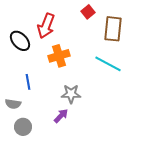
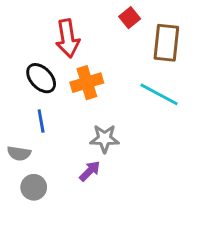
red arrow: (46, 26) -> (68, 38), turned -30
black ellipse: (20, 41) -> (41, 78), moved

